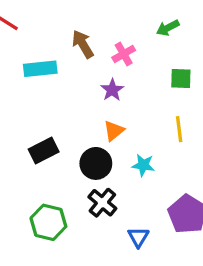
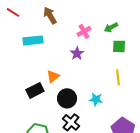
green arrow: (168, 28) -> (111, 27), moved
brown arrow: (83, 44) -> (50, 15), moved
orange triangle: (114, 131) -> (53, 76), moved

